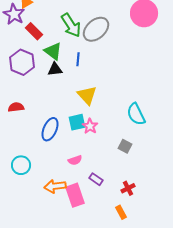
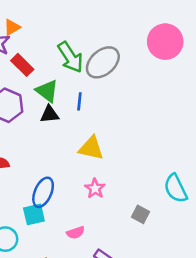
yellow triangle: (87, 95) -> (91, 148), turned -35
cyan semicircle: (136, 114) -> (176, 188), moved
cyan square: (77, 122) -> (34, 214), moved

